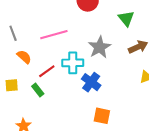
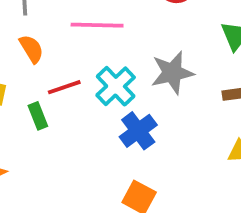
cyan cross: (73, 63) -> (116, 86), turned 30

